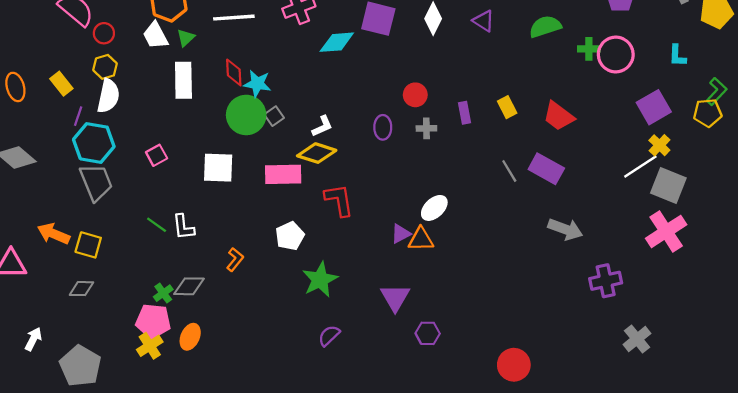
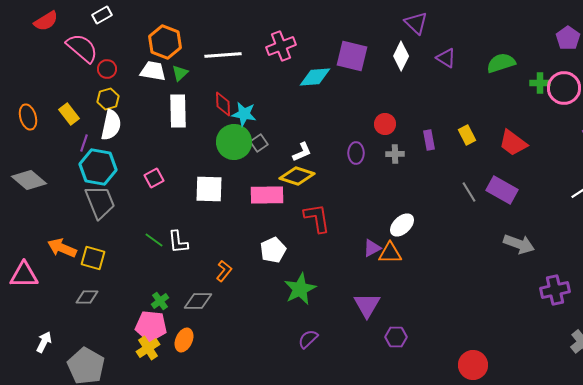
white trapezoid: (155, 35) -> (153, 71), turned 128
gray diamond: (189, 286) -> (198, 301), moved

